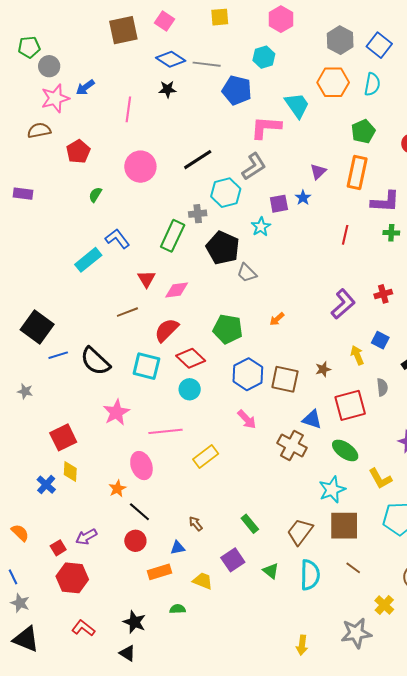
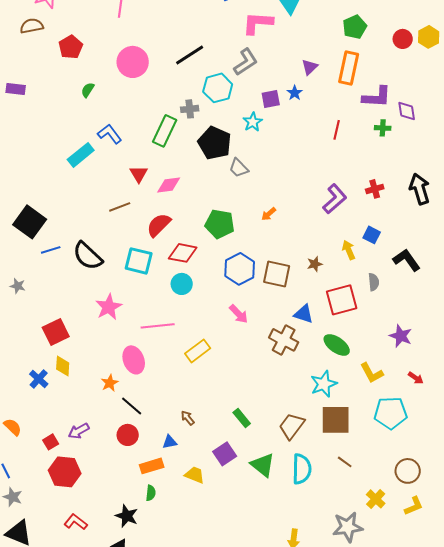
red diamond: (191, 358) -> (183, 253), turned -32
green triangle: (271, 571) -> (263, 465), size x1.5
green semicircle: (178, 609) -> (151, 493), moved, turned 98

